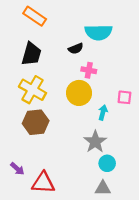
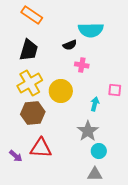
yellow cross: (32, 90) -> (30, 83), turned 30
yellow circle: (79, 93) -> (61, 91), moved
red triangle: (43, 183) -> (41, 148), moved

